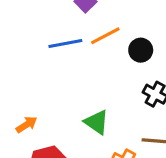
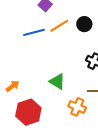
black circle: (141, 50) -> (84, 24), moved

